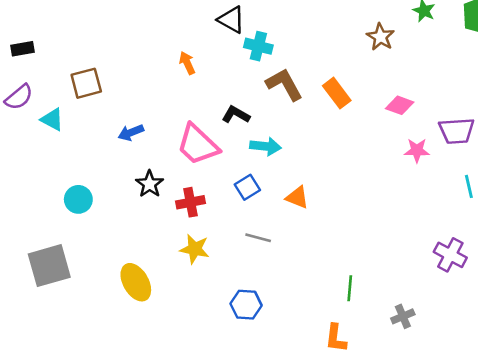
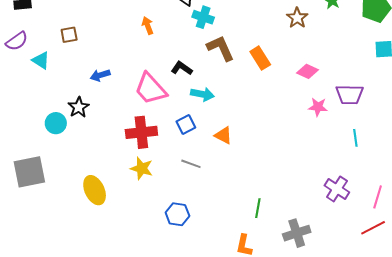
brown square: (86, 83) -> (69, 35), size x0.7
black star: (149, 184) -> (79, 107), moved
red cross: (190, 202) -> (141, 132), size x1.4
gray cross: (403, 316) -> (297, 233), size x1.5

